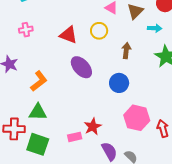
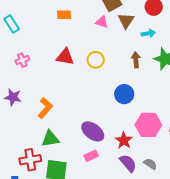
yellow circle: (99, 31) -> (96, 60), moved
brown arrow: (126, 51) -> (136, 60), moved
purple ellipse: (81, 67) -> (93, 131), moved
red star: (93, 127) -> (124, 140), moved

